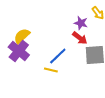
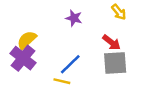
purple star: (81, 23) -> (74, 18), moved
red arrow: (80, 38) -> (112, 42), moved

